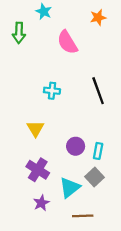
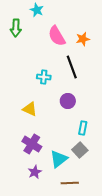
orange star: (98, 17) -> (83, 39), moved
black line: (98, 91) -> (72, 67), moved
yellow triangle: (35, 128) -> (30, 109), turned -35
purple circle: (76, 146) -> (68, 101), moved

